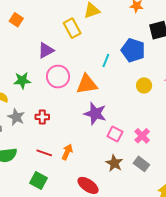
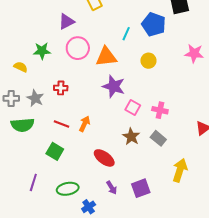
yellow circle: (144, 85) -> (148, 61), moved
gray star: (16, 117) -> (35, 98), moved
pink cross: (142, 136) -> (160, 110), turned -35

